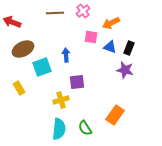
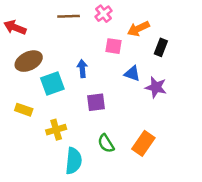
blue triangle: (110, 47) -> (132, 74), moved
black rectangle: (129, 48) -> (161, 47), moved
yellow rectangle: (19, 88) -> (24, 110), turned -40
yellow cross: (61, 100) -> (56, 130), moved
green semicircle: (85, 128) -> (106, 143), moved

